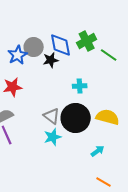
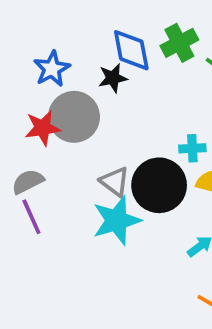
gray circle: (34, 47) -> (74, 117), moved, size x1.4
cyan cross: (80, 86) -> (192, 148), moved
cyan star: (53, 137) -> (117, 220), size x1.5

